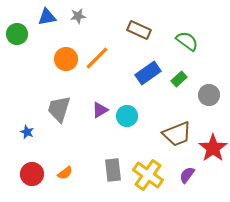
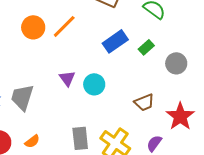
gray trapezoid: (59, 109) -> (22, 97), moved
purple triangle: (100, 110) -> (67, 78), turned -36
brown trapezoid: (177, 134) -> (144, 102), size x0.7

